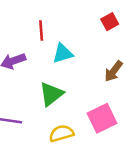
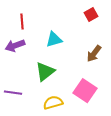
red line: (41, 30) -> (22, 22), moved
pink square: (102, 118) -> (85, 91), turned -30

